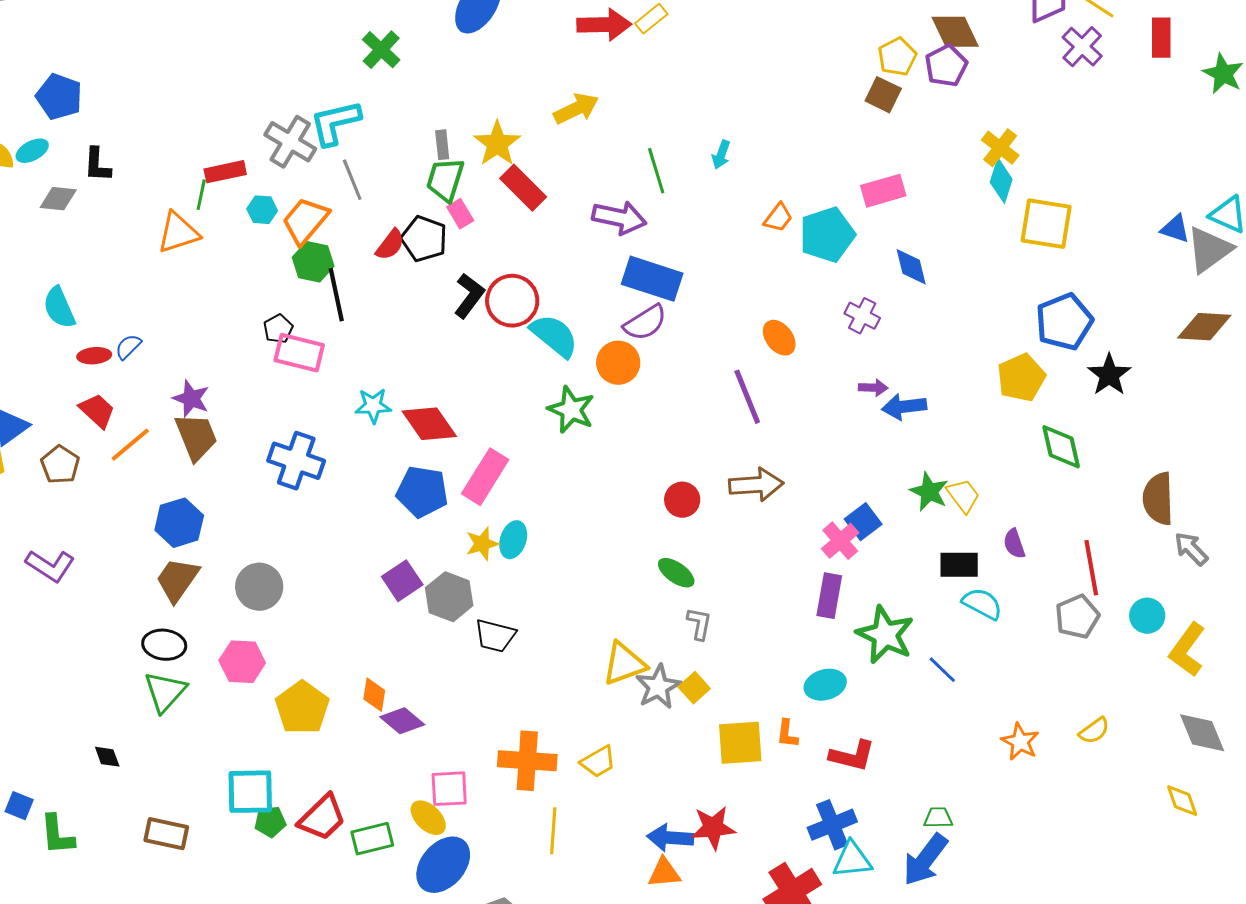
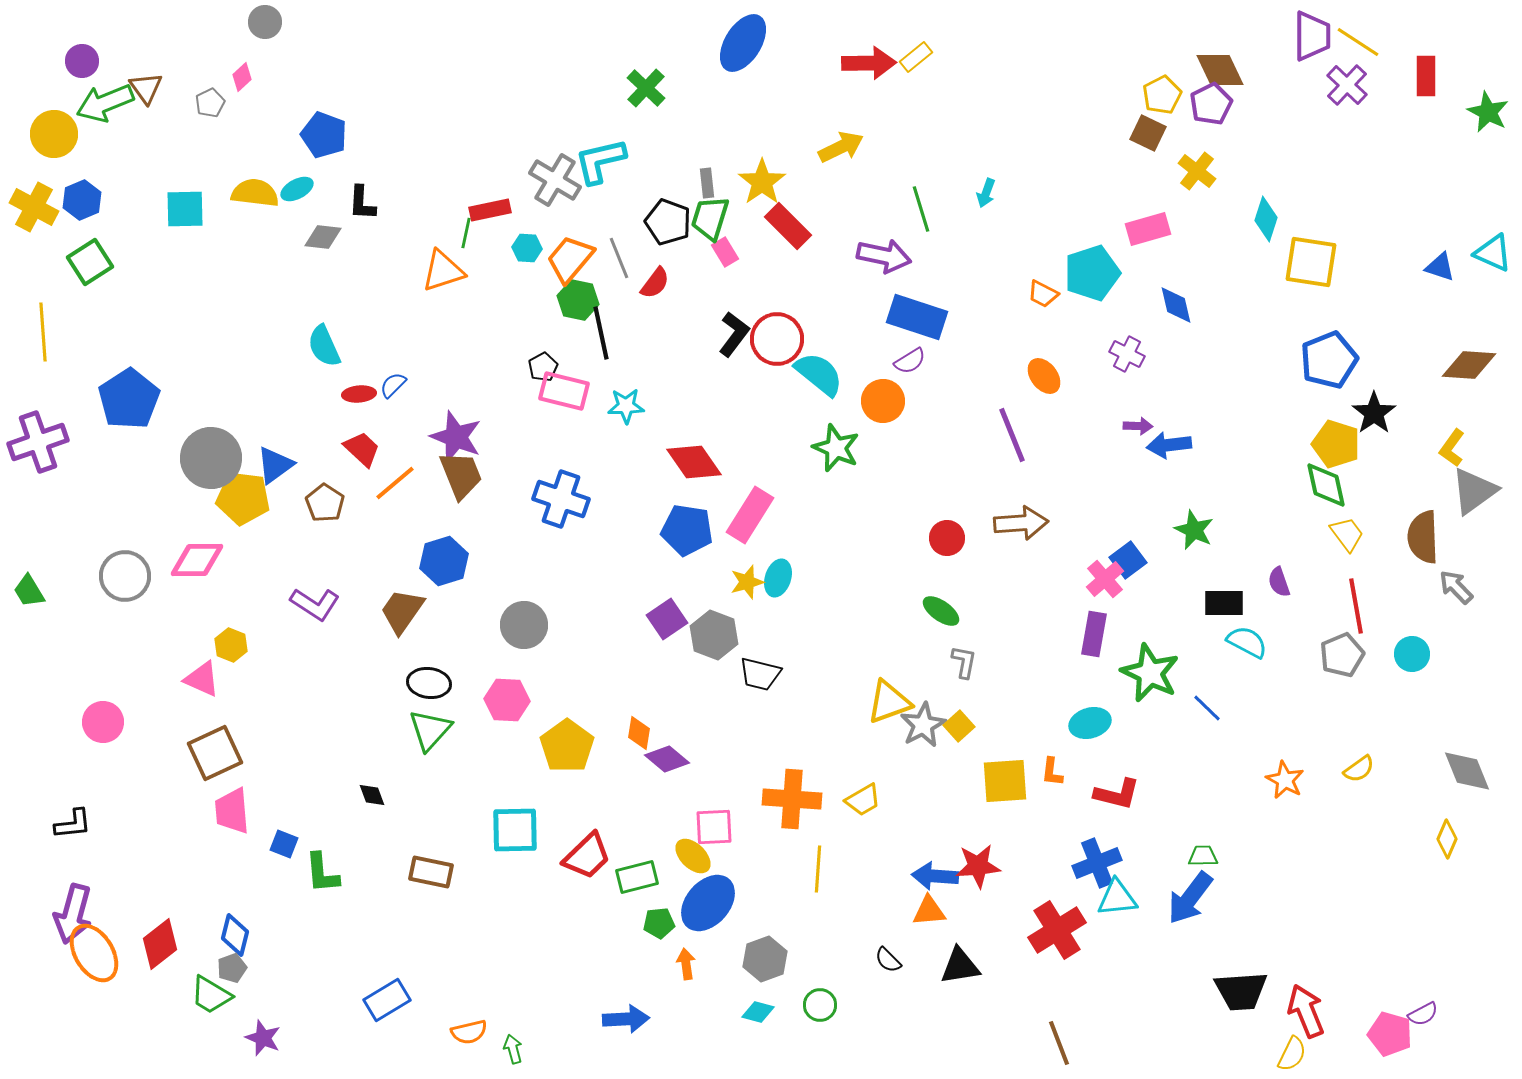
yellow cross: (1000, 148) -> (1197, 171), moved
gray line: (352, 180) -> (619, 258), moved
orange trapezoid: (778, 218) -> (1043, 294), moved, turned 80
black pentagon: (424, 239) -> (668, 222), moved
gray triangle: (1209, 250) -> (1474, 491), moved
purple semicircle: (645, 323) -> (910, 361), size x0.7
yellow pentagon: (1021, 378) -> (1336, 444), moved, turned -30
purple star: (191, 399) -> (456, 437), size x1.4
cyan star: (373, 406) -> (626, 406), moved
yellow trapezoid: (963, 496) -> (1347, 534), moved
brown trapezoid: (177, 580) -> (402, 611), moved
yellow L-shape: (1187, 650) -> (1452, 448), moved, size x0.7
yellow diamond: (1182, 801) -> (1447, 839), turned 42
green pentagon: (270, 822) -> (659, 923), moved

